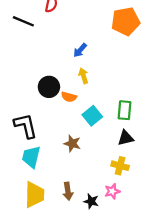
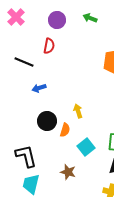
blue arrow: (80, 50) -> (39, 88), moved, turned 32
orange semicircle: (69, 97) -> (65, 130), turned -88

